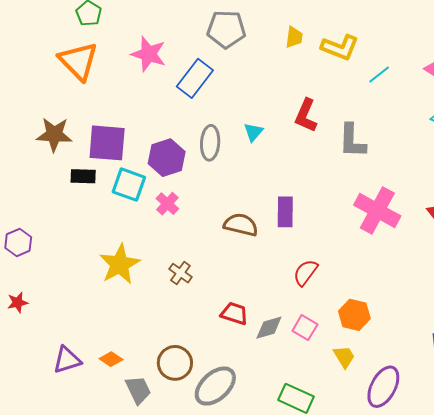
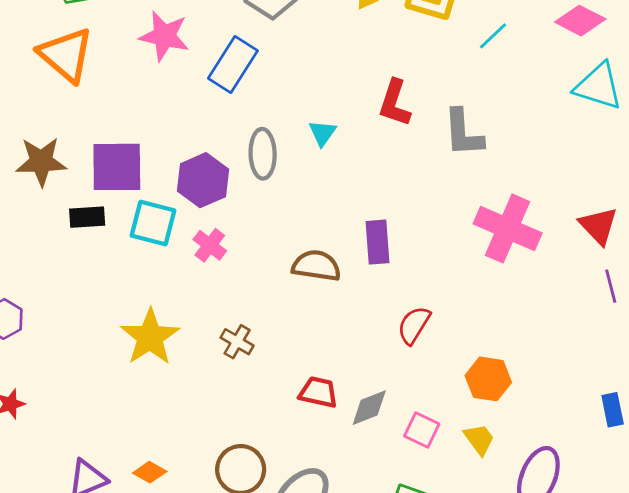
pink square: (305, 328) -> (422, 430), moved

